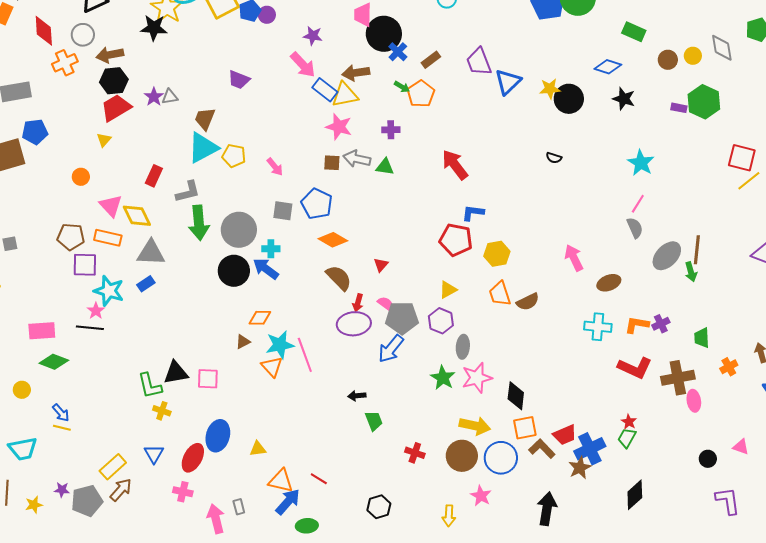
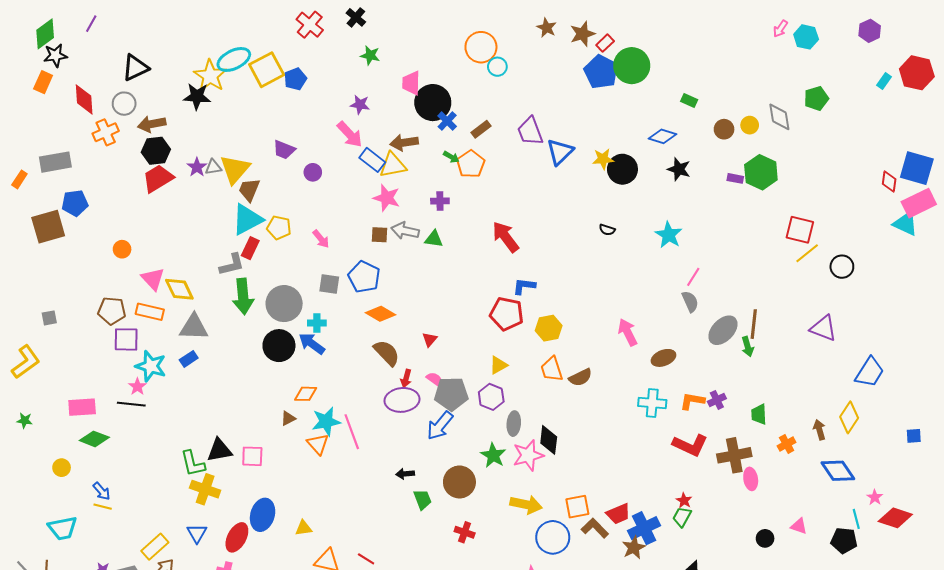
purple circle: (267, 15) -> (313, 172), moved
green rectangle: (634, 32) -> (689, 101), size x0.7
yellow triangle: (104, 140) -> (235, 169), moved, size x2.0
cyan star: (641, 163) -> (669, 235), moved
red rectangle: (154, 176) -> (250, 248), moved
black diamond: (516, 396) -> (549, 440), moved
yellow cross: (162, 411) -> (205, 489), size x1.6
brown circle: (462, 456) -> (459, 482), moved

